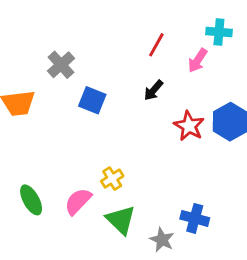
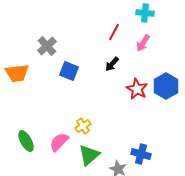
cyan cross: (219, 32) -> (145, 13), moved
green triangle: (121, 220) -> (89, 155), turned 35

